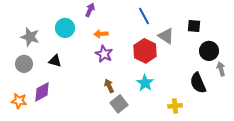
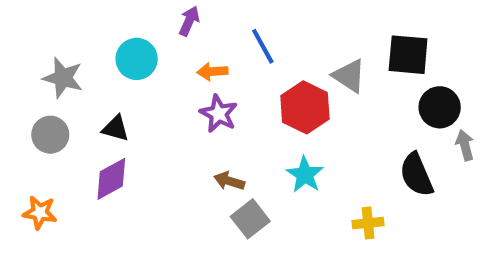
blue line: (144, 16) -> (263, 46), moved
black square: (194, 26) -> (408, 55), size x1.5
brown arrow: (109, 86) -> (229, 181), turned -48
purple diamond: (42, 92) -> (111, 179), moved

